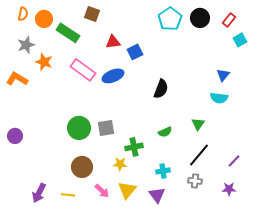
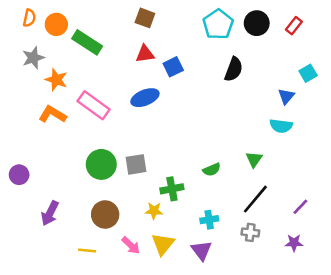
brown square: (92, 14) -> (145, 18), moved
cyan square: (240, 40) -> (308, 73), moved
pink rectangle: (83, 70) -> (94, 105), moved
orange L-shape: (17, 79) -> (52, 114), moved
black semicircle: (161, 89) -> (234, 69), moved
purple arrow: (39, 193) -> (50, 213), moved

